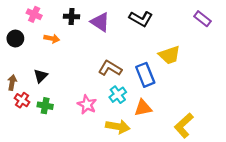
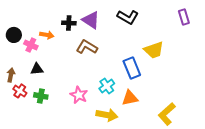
pink cross: (34, 14) -> (31, 45), moved
black cross: (72, 17) -> (69, 23), moved
purple rectangle: (202, 19) -> (184, 17), turned 35
brown L-shape: (110, 68) -> (87, 47), moved
black triangle: (41, 76) -> (37, 69), turned 40

